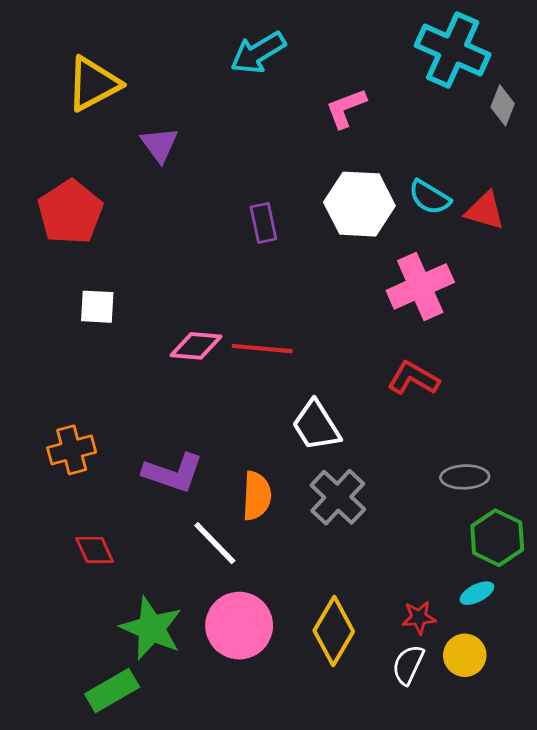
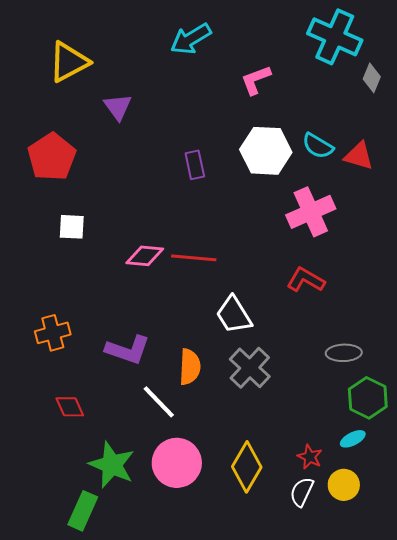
red star: (419, 617) -> (310, 457), turned 30
green rectangle: (112, 690) -> (83, 511), turned -36

